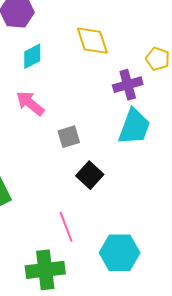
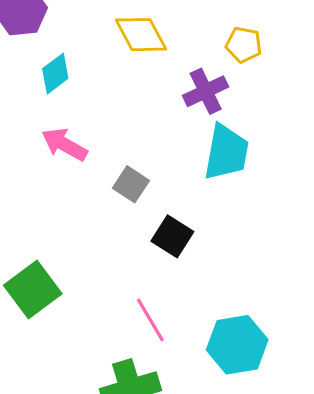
gray square: (69, 137) -> (131, 184), turned -30

